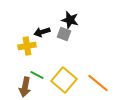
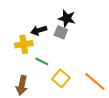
green line: (37, 75) -> (42, 61), moved
yellow square: (64, 80) -> (61, 78), size x0.7

